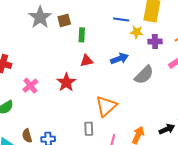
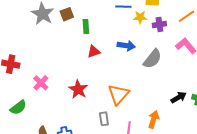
blue arrow: (120, 59) -> (126, 46), turned 36
red star: (66, 82) -> (78, 89), moved
black arrow: (167, 129) -> (179, 97), moved

